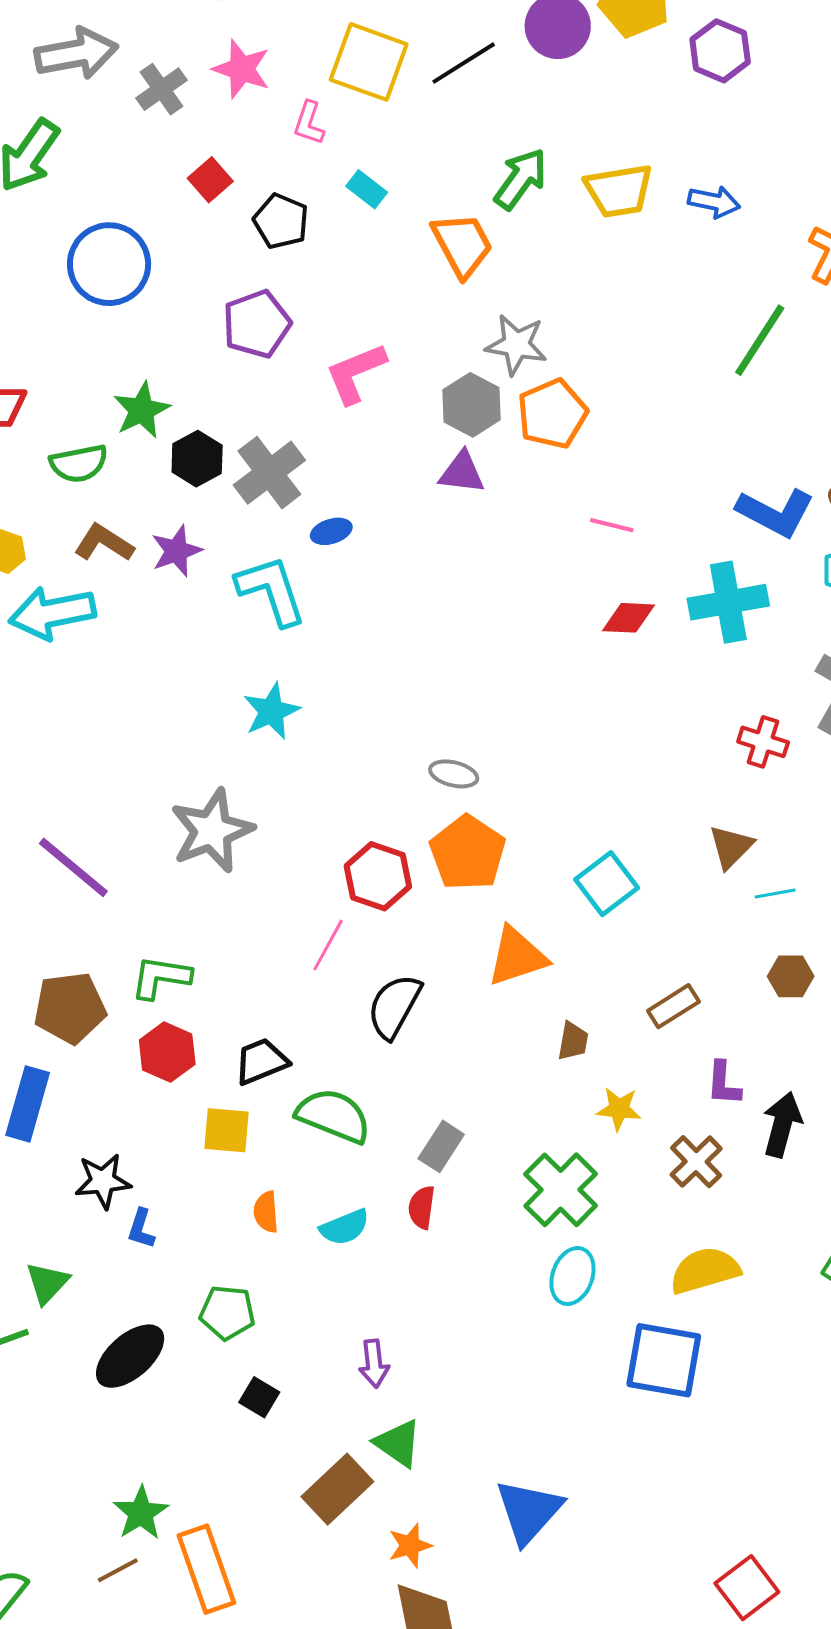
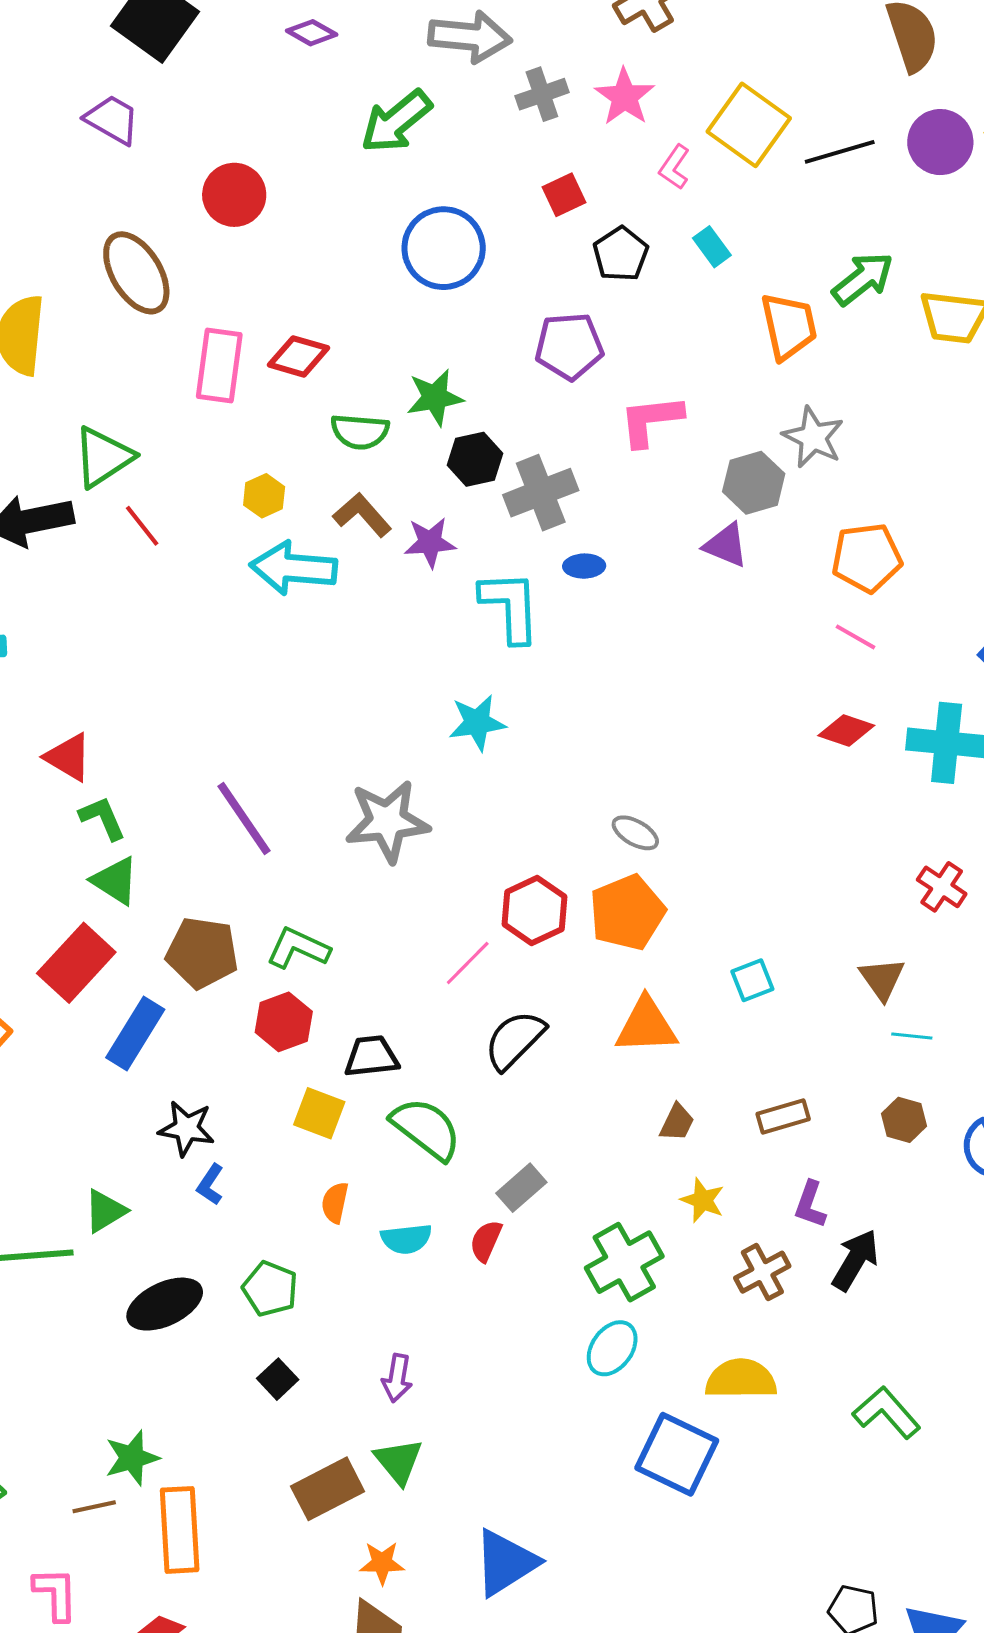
orange pentagon: (552, 414) -> (867, 558), moved
brown triangle: (731, 847) -> (882, 979), turned -36
cyan square: (607, 884) -> (752, 980), size x0.7

